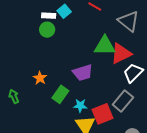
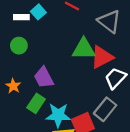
green circle: (47, 30) -> (19, 46), moved
purple trapezoid: (83, 73) -> (44, 78), moved, turned 80
cyan star: (80, 106) -> (58, 115), size x1.6

